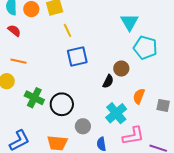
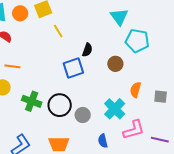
blue square: (77, 56) -> (73, 68), moved
black semicircle: (108, 81) -> (87, 50), moved
gray circle: (83, 126) -> (83, 115), moved

